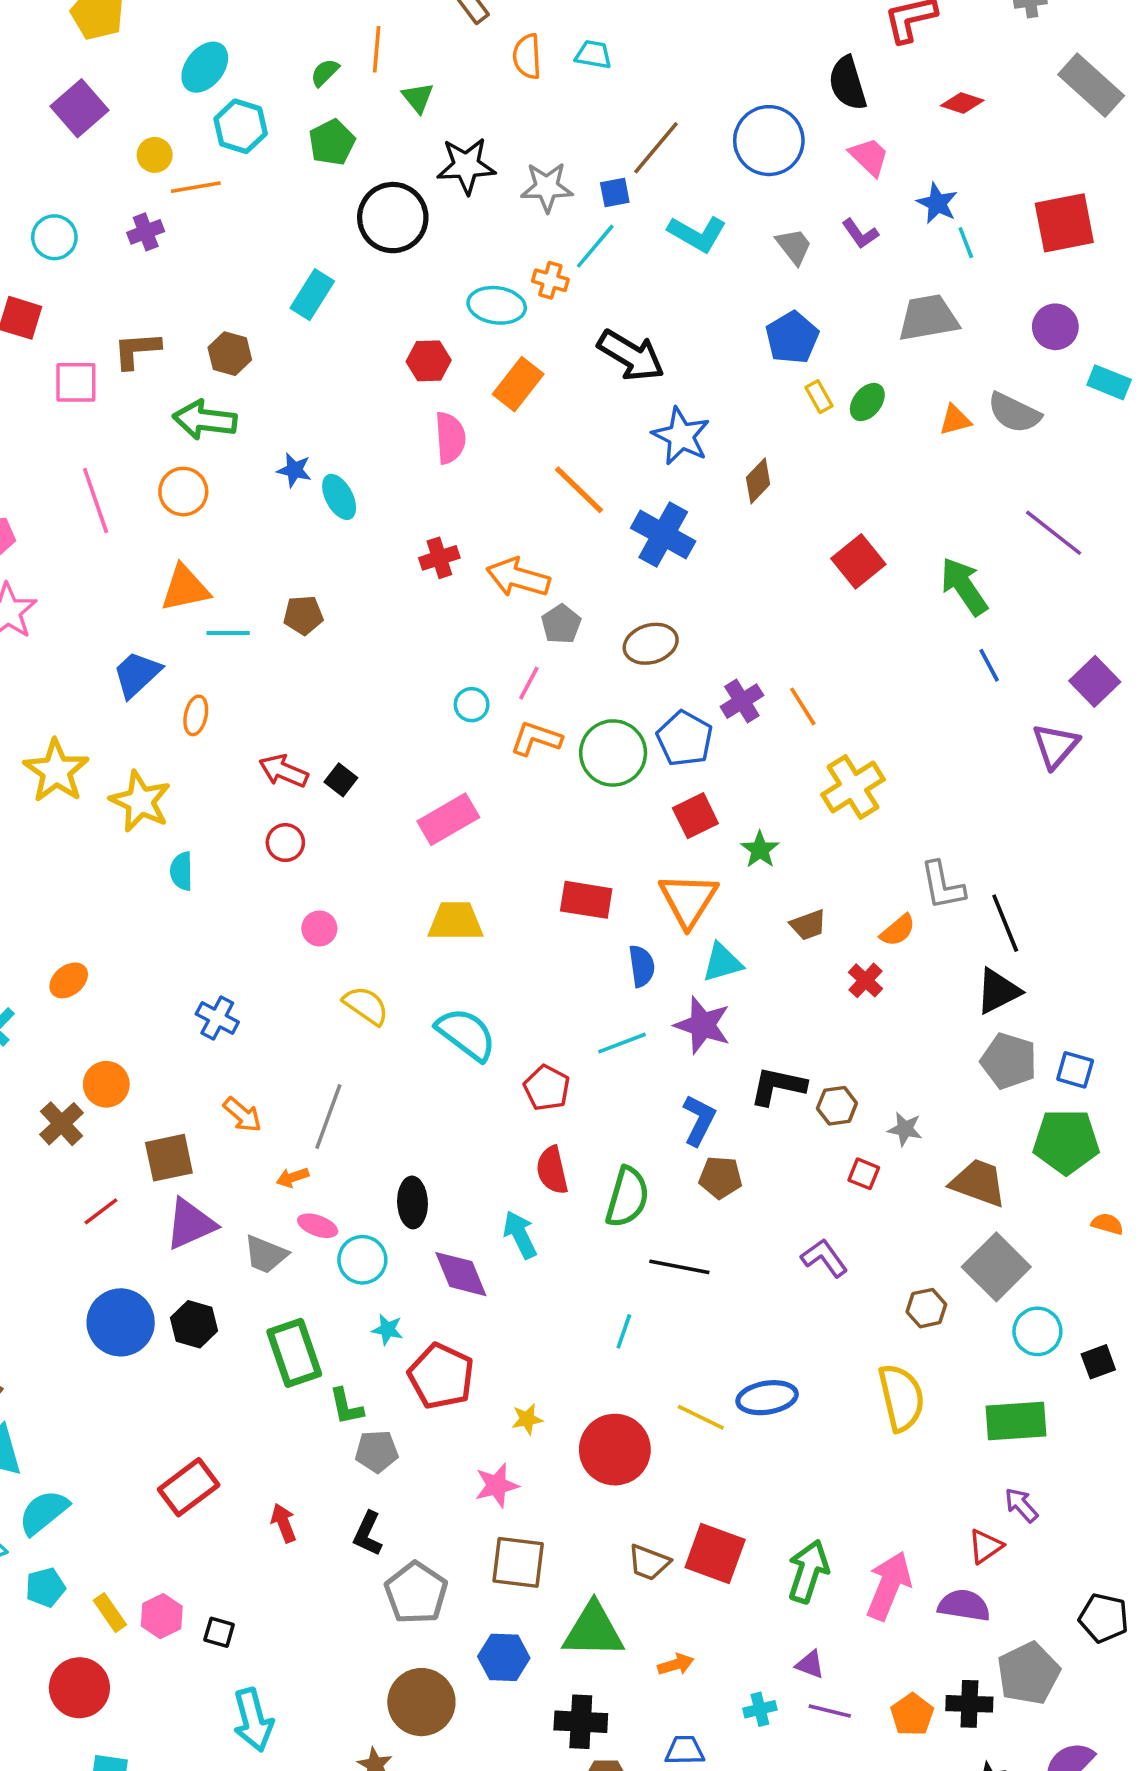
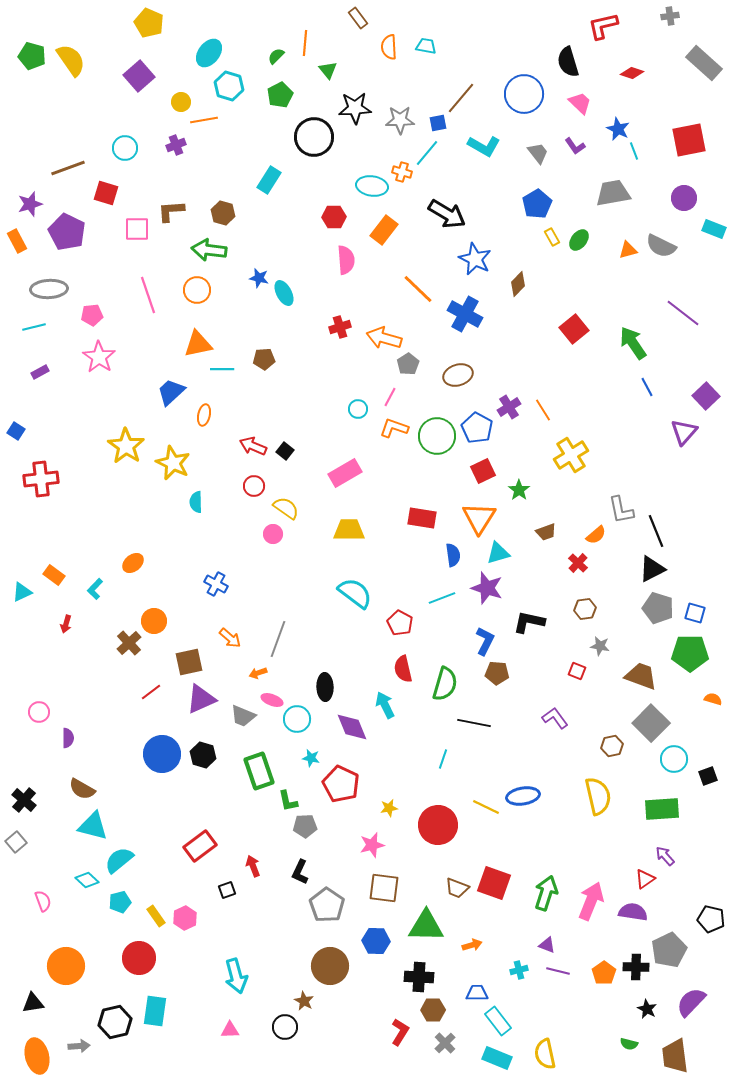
yellow semicircle: (366, 1005) -> (286, 508), moved
brown hexagon: (837, 1106) -> (585, 609), moved
black square: (219, 1632) -> (227, 890), moved, turned -36

